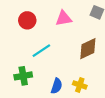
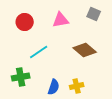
brown diamond: (88, 49) -> (85, 50), turned 65
yellow cross: (80, 85) -> (77, 86), turned -32

